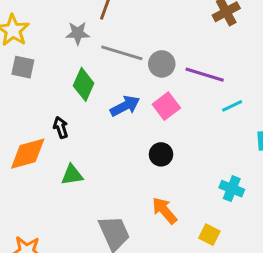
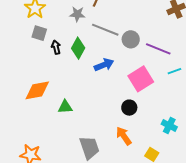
pink square: (166, 106) -> (141, 79), moved, size x1.4
black arrow: (61, 128) -> (56, 47), moved
black circle: (161, 154) -> (129, 108), moved

